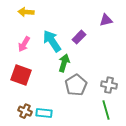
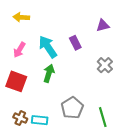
purple rectangle: (79, 37) -> (75, 43), turned -72
green arrow: (64, 63) -> (49, 73), moved
gray pentagon: (76, 85) -> (72, 108), moved
gray cross: (109, 85) -> (105, 65), moved, turned 35

